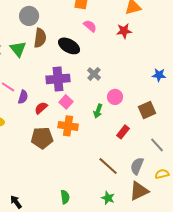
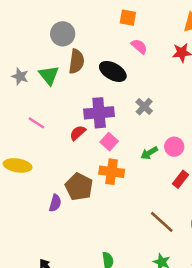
purple semicircle: (23, 97) -> (55, 203), moved
pink circle: (115, 97) -> (174, 147), moved
red semicircle: (41, 108) -> (78, 133), moved
green arrow: (98, 111) -> (149, 153), turned 40
brown pentagon: (42, 138) -> (79, 187), turned 30

